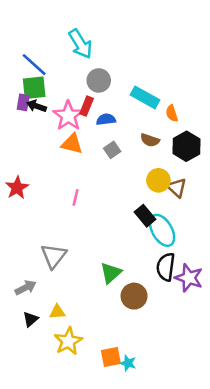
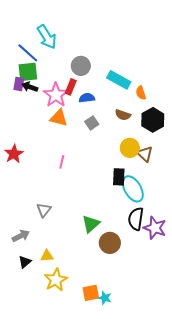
cyan arrow: (80, 44) -> (47, 37), moved
black rectangle: (145, 216) -> (119, 177), turned 42
gray triangle: (54, 256) -> (44, 210), size x0.7

